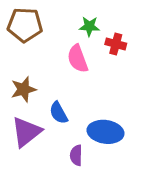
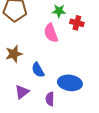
purple triangle: (26, 132) -> (22, 92), moved, size x0.7

